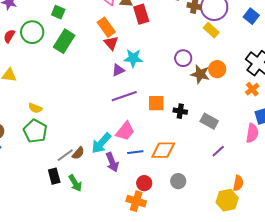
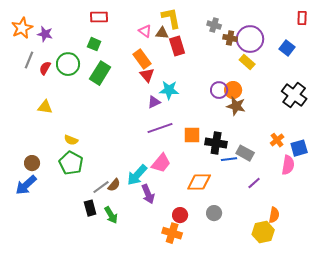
orange circle: (217, 69) -> (233, 90), moved
orange cross: (252, 89) -> (277, 140), moved
black cross: (180, 111) -> (216, 143), size x1.5
blue line: (135, 152) -> (229, 159), moved

